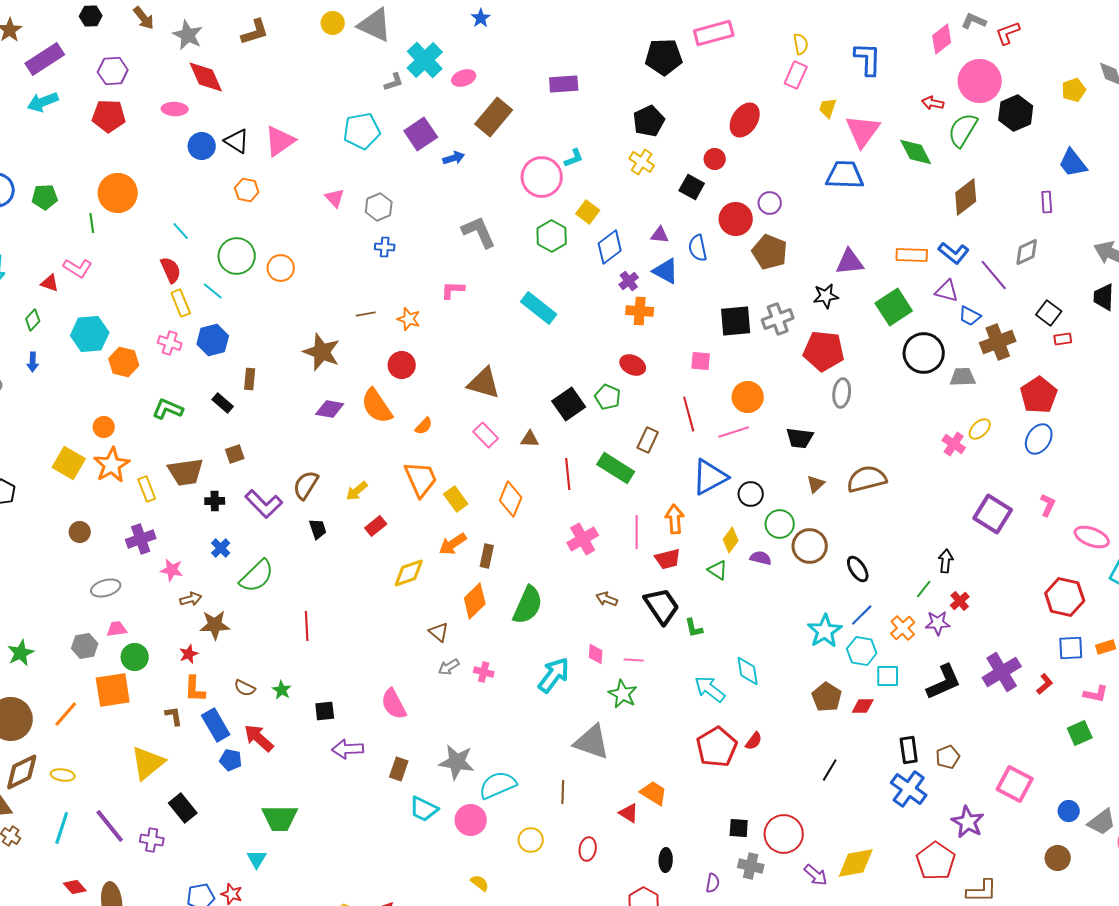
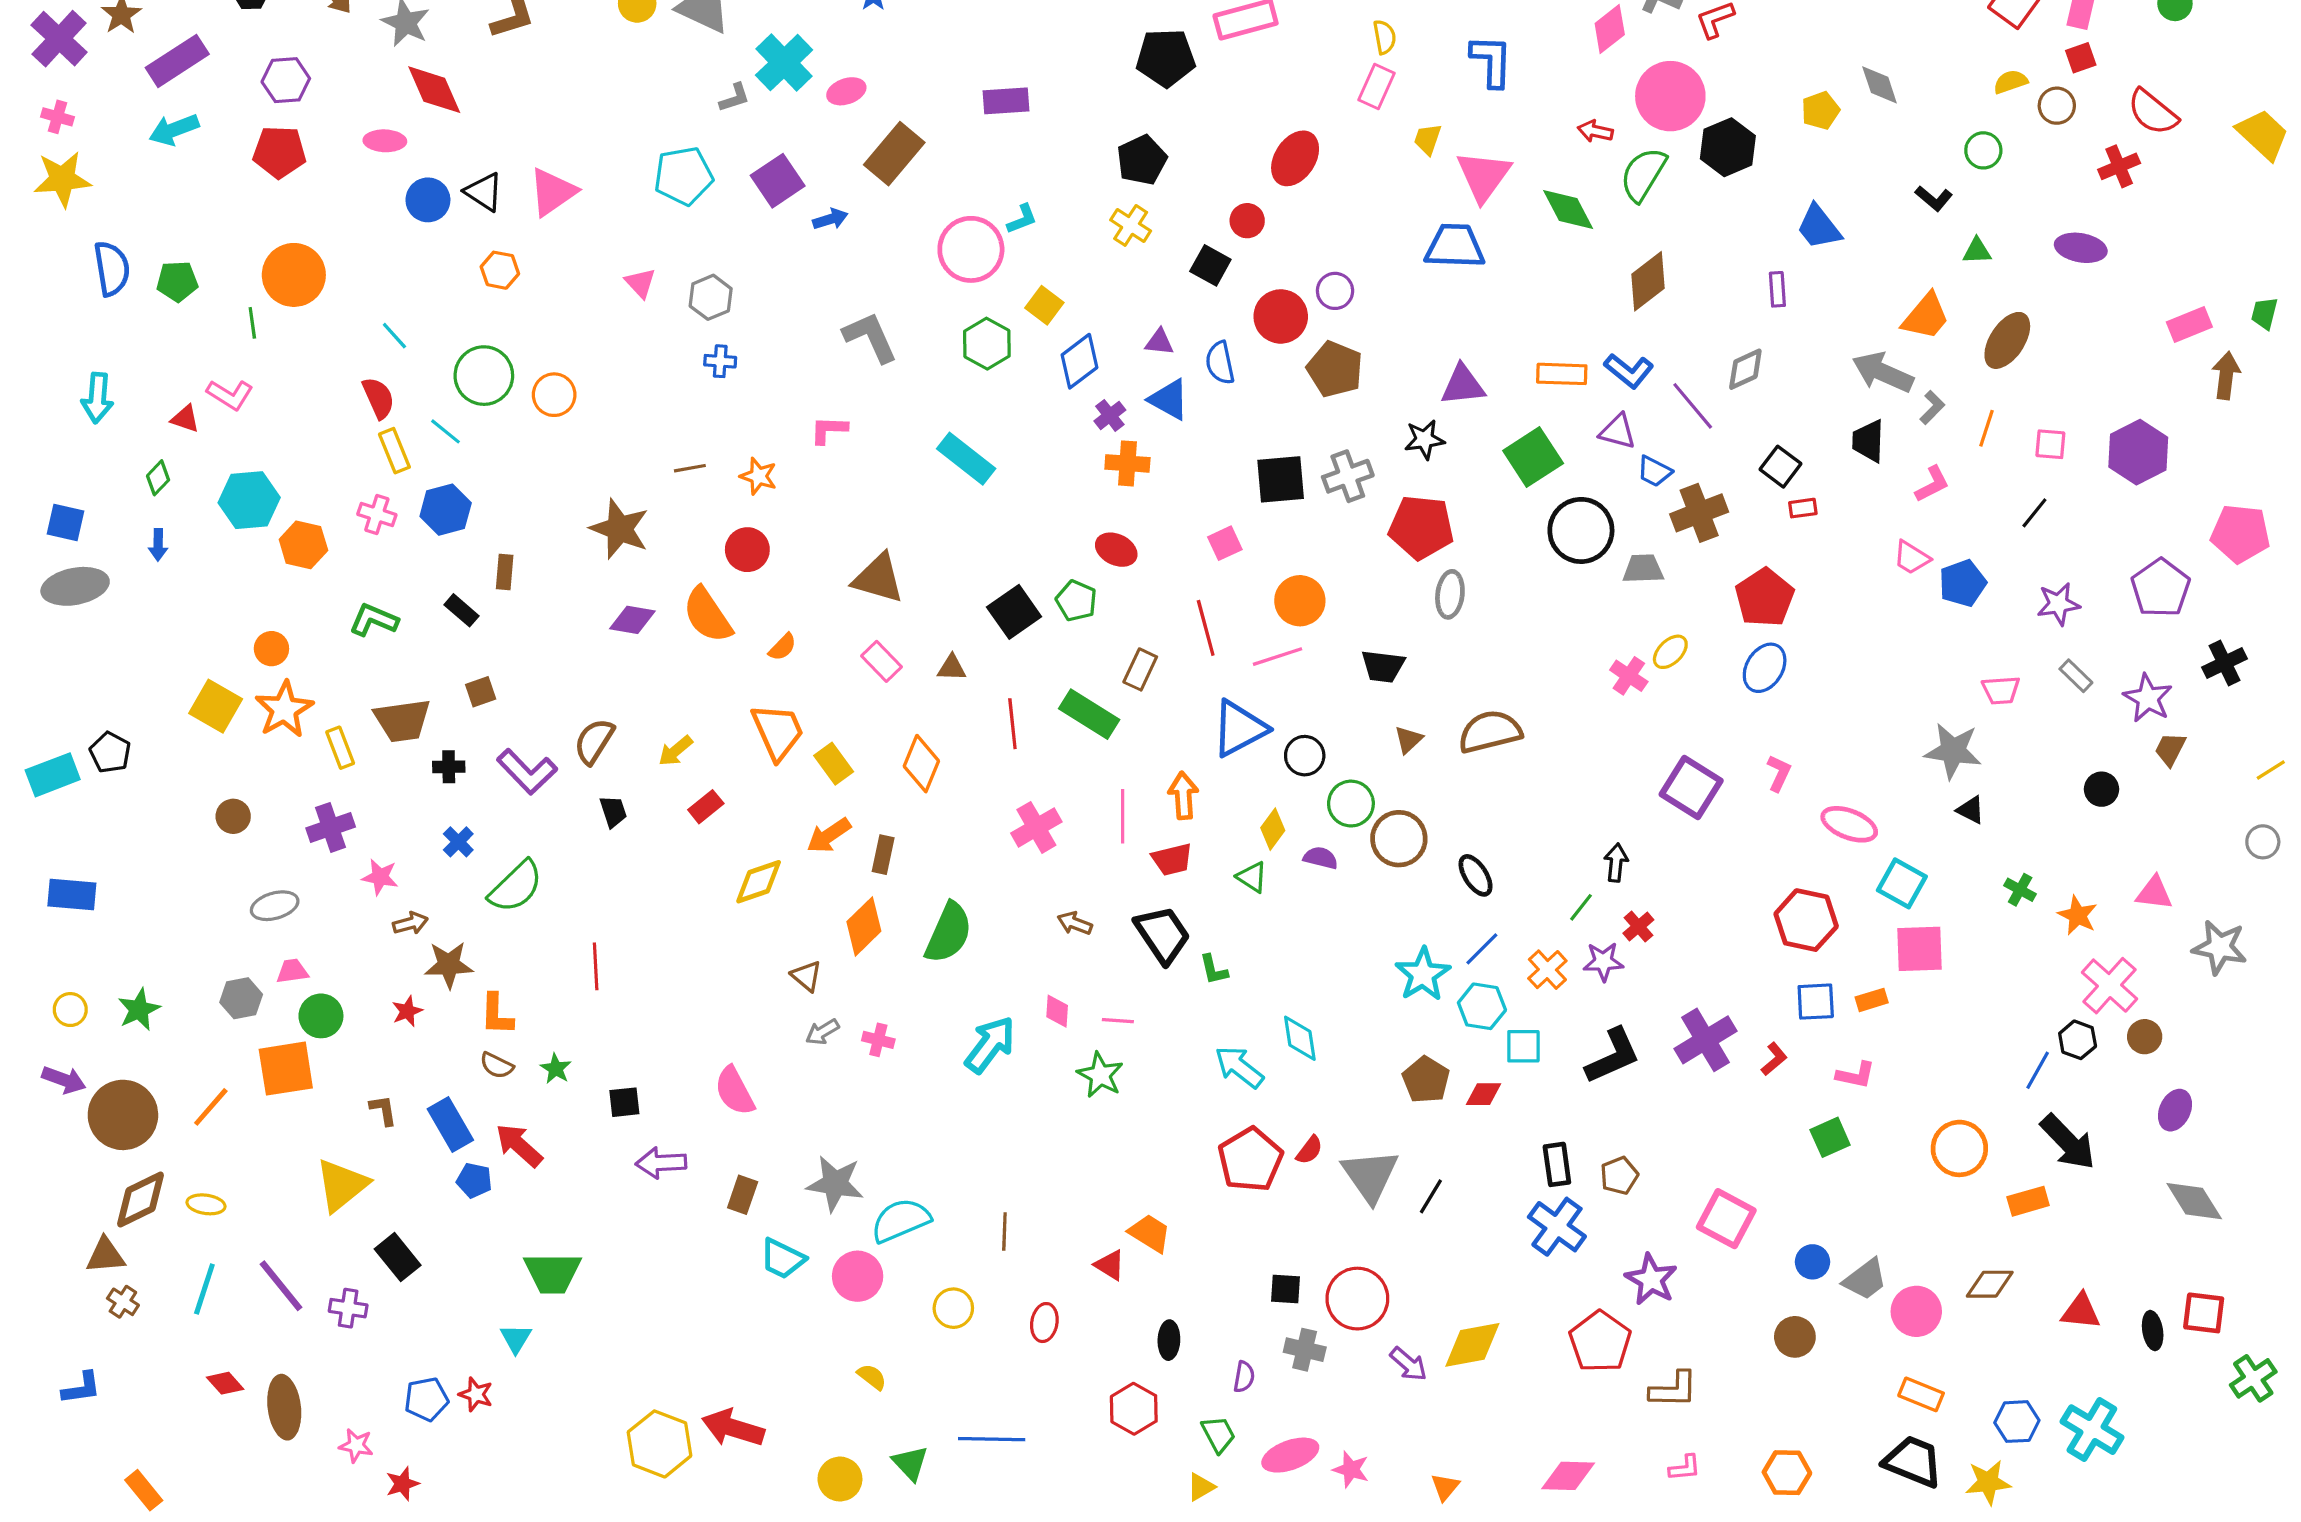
pink square: (701, 361) -> (1225, 543), turned -30
orange L-shape: (195, 689) -> (497, 1014), moved
gray triangle: (592, 742) -> (1370, 1176), moved, turned 36

